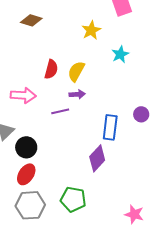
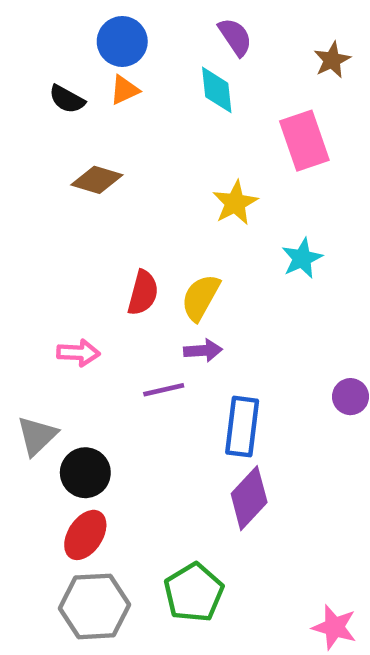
pink arrow: (23, 95) -> (78, 353), size x0.7
blue rectangle: (110, 127) -> (242, 427), moved
green pentagon: (73, 199) -> (194, 593), turned 30

